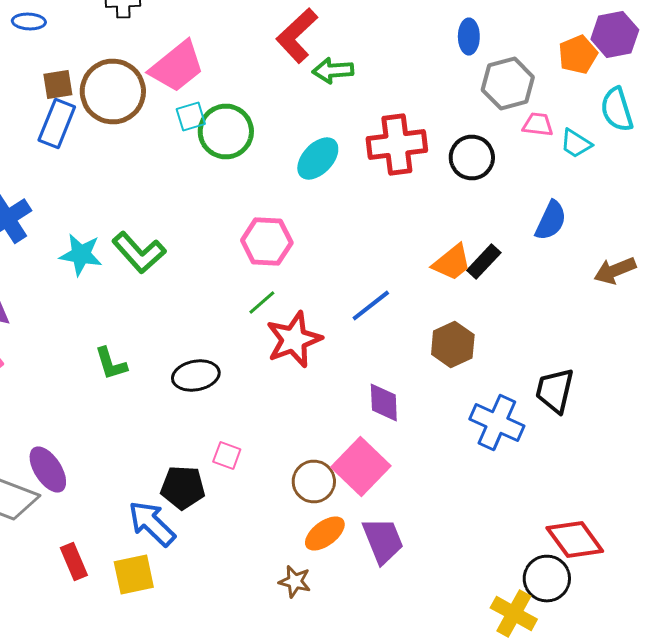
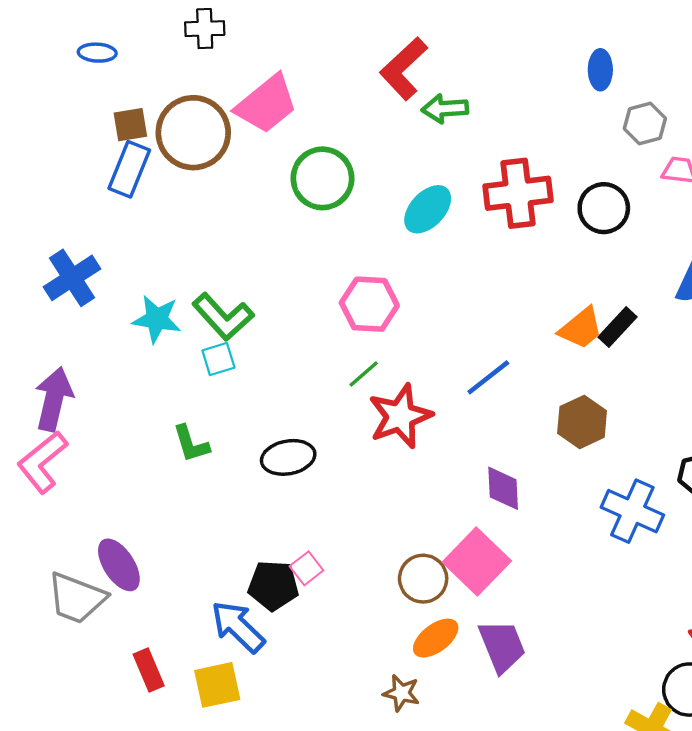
gray hexagon: (508, 84) -> (645, 124), size x0.7
cyan square: (191, 116) -> (218, 359), moved
pink square: (227, 456) -> (306, 568), moved, turned 32

